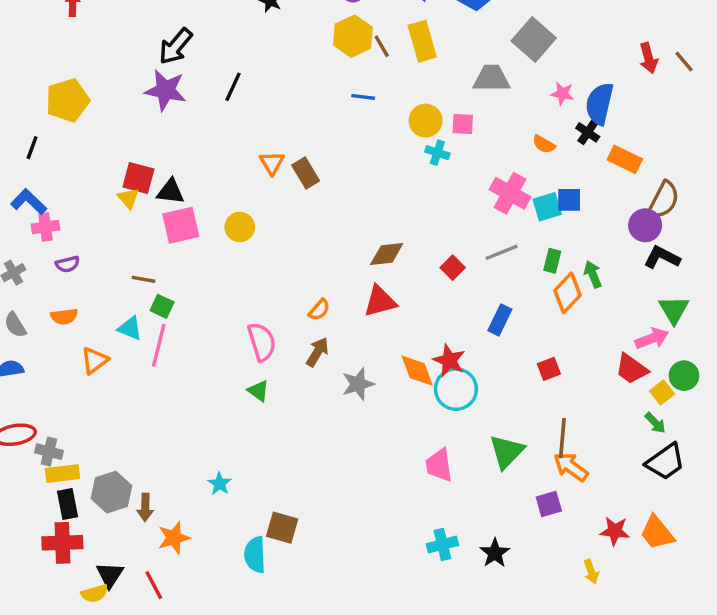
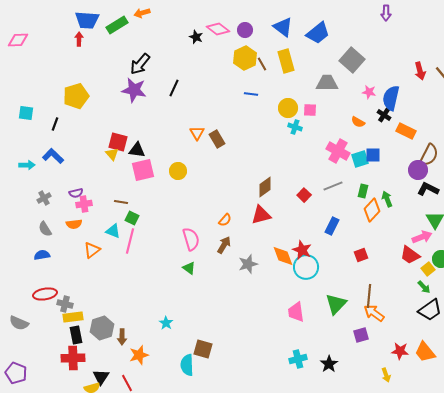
pink cross: (46, 227) -> (84, 204), moved
brown diamond: (387, 254) -> (265, 187), turned -30

